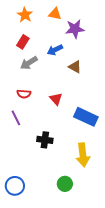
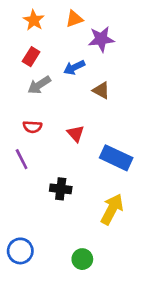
orange triangle: (55, 14) -> (74, 19), turned -32
yellow arrow: (83, 155) -> (112, 209), turned -145
green circle: (65, 184) -> (82, 259), moved

